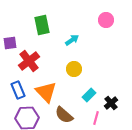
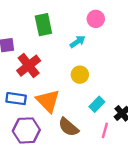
pink circle: (106, 20) -> (96, 19), moved
blue rectangle: (18, 90) -> (16, 99), turned -60

